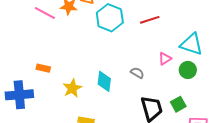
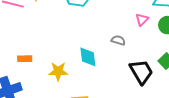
yellow star: (72, 88) -> (58, 71), turned -30

